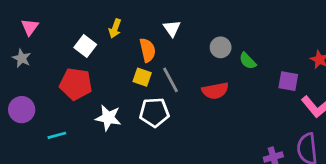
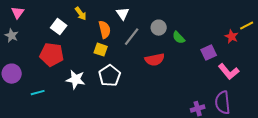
yellow arrow: (115, 28) -> (81, 14), turned -56
gray line: (171, 80) -> (132, 37), moved, turned 66
purple square: (288, 81) -> (209, 53), turned -35
white pentagon: (154, 112) -> (110, 76), turned -30

